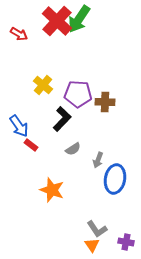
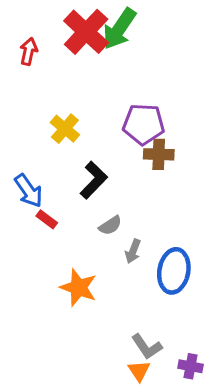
red arrow: (19, 34) -> (29, 51), turned -108
purple pentagon: (78, 94) -> (144, 124), moved
gray arrow: (98, 160) -> (133, 251), moved

